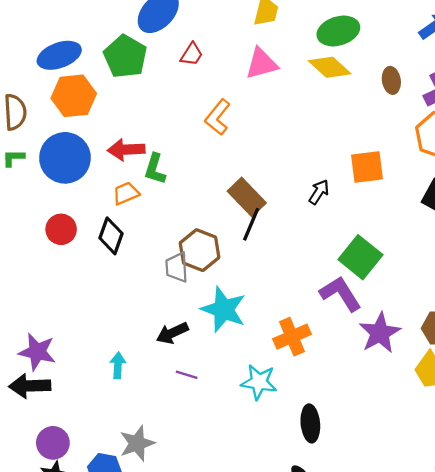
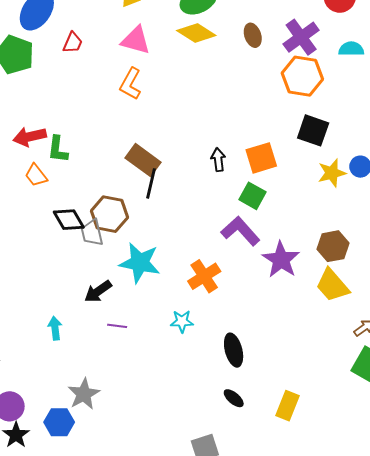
pink triangle: (262, 64) -> (136, 40), turned 40
orange L-shape: (218, 117) -> (130, 84), moved
orange square: (367, 167) -> (261, 158), moved
black arrow: (319, 192) -> (218, 160), moved, turned -30
orange trapezoid: (126, 193) -> (36, 175), turned -95
black diamond: (111, 236) -> (69, 220), moved, turned -40
green square: (360, 257) -> (252, 196), size x0.7
cyan star: (259, 382) -> (182, 321), size x0.7

